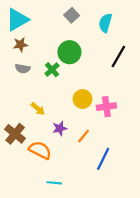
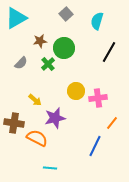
brown star: (20, 45) -> (40, 41), moved
gray semicircle: (23, 69) -> (21, 63), turned -56
purple star: (60, 128) -> (55, 118), size x1.5
brown cross: (15, 134) -> (14, 123), turned -30
orange line: (84, 136) -> (112, 123), moved

